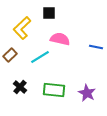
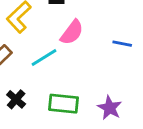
pink semicircle: (60, 39) -> (72, 32), turned 114

